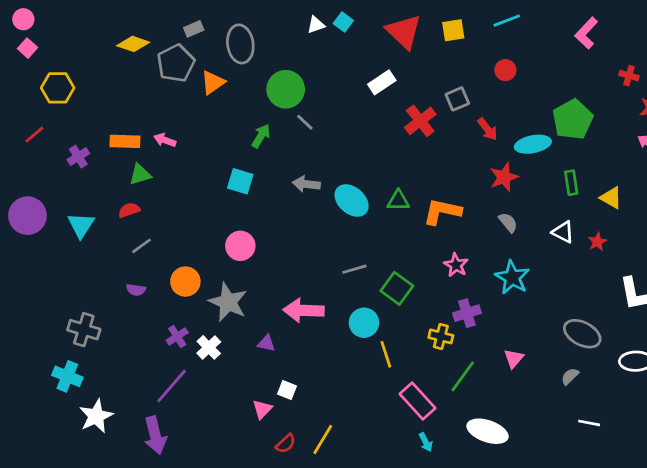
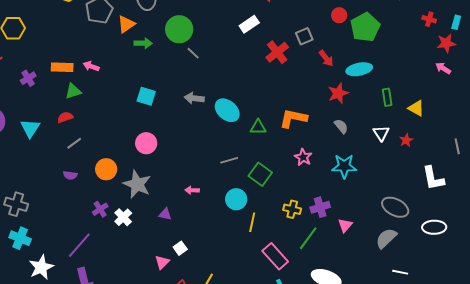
green pentagon: (573, 119) -> (365, 27), moved
green arrow: (261, 136) -> (143, 43), moved, turned 60
green triangle: (398, 201) -> (258, 127), moved
white triangle: (563, 232) -> (381, 133), turned 30
cyan star: (512, 277) -> (344, 166), turned -30
pink arrow: (304, 310) -> (192, 190), size x0.5
purple cross: (467, 313) -> (320, 207), moved
gray cross: (84, 330) -> (16, 204), moved
yellow line: (386, 354) -> (252, 222), turned 30
gray semicircle: (570, 376) -> (386, 238), size x1.6
purple line: (172, 386) -> (79, 245), moved
white square: (287, 390) -> (180, 248), turned 32

